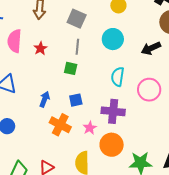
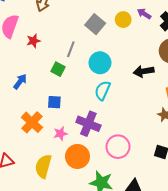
gray square: (77, 19) -> (95, 24), moved
cyan circle: (113, 39) -> (100, 63), moved
pink circle: (149, 90) -> (118, 147), moved
blue arrow: (45, 99) -> (20, 81), moved

